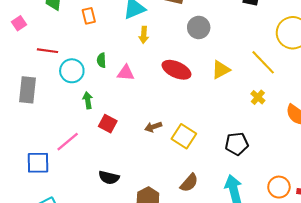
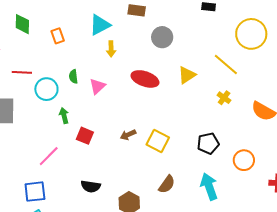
pink triangle: (126, 73) -> (97, 86), turned -42
blue square: (38, 163) -> (35, 192), moved
orange circle: (279, 187) -> (244, 160), moved

